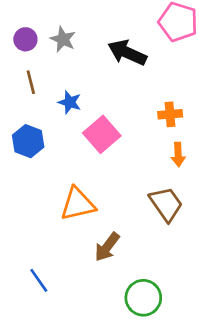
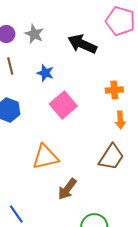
blue star: (70, 102) -> (45, 73), moved
brown trapezoid: (166, 204) -> (111, 157), turned 68

